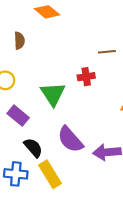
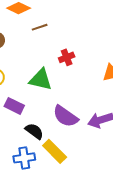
brown line: (107, 52) -> (40, 27), moved
green triangle: (53, 94) -> (41, 80), turned -30

